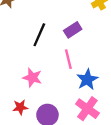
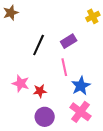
pink star: (32, 78) -> (21, 83), moved
red star: (20, 107) -> (40, 91), moved

